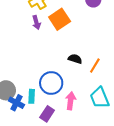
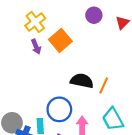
black semicircle: (75, 59) -> (82, 81), size x1.5

